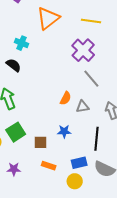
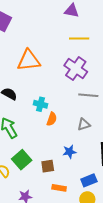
orange triangle: (48, 18) -> (29, 60), moved, turned 40
cyan cross: (22, 43) -> (40, 104), moved
gray line: (91, 79) -> (88, 95), turned -36
orange semicircle: (66, 98) -> (52, 119), moved

